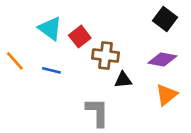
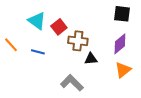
black square: (165, 19) -> (122, 14), turned -30
purple diamond: (162, 60) -> (120, 44), turned -50
gray L-shape: (97, 112) -> (72, 83), turned -45

